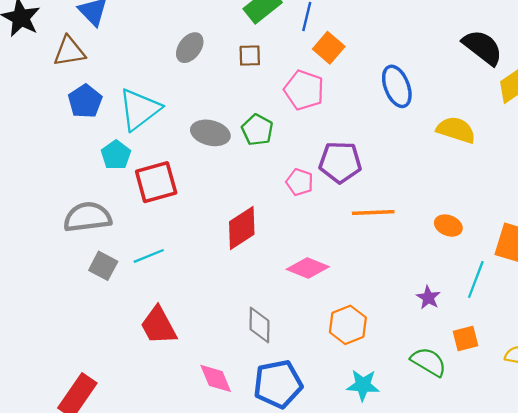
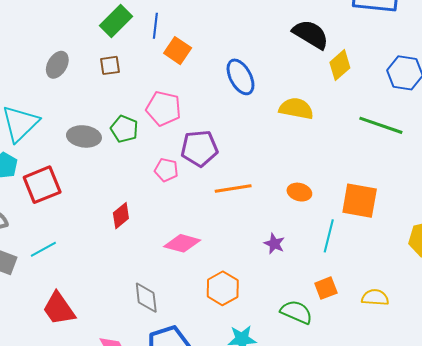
pink pentagon: (304, 90) -> (164, 109), moved
red diamond: (242, 228) -> (121, 216), size x0.7
purple star: (428, 298) -> (274, 244), moved

